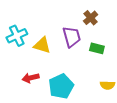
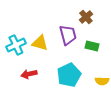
cyan cross: (17, 36) -> (16, 45), moved
cyan pentagon: (61, 86) -> (69, 75), moved

